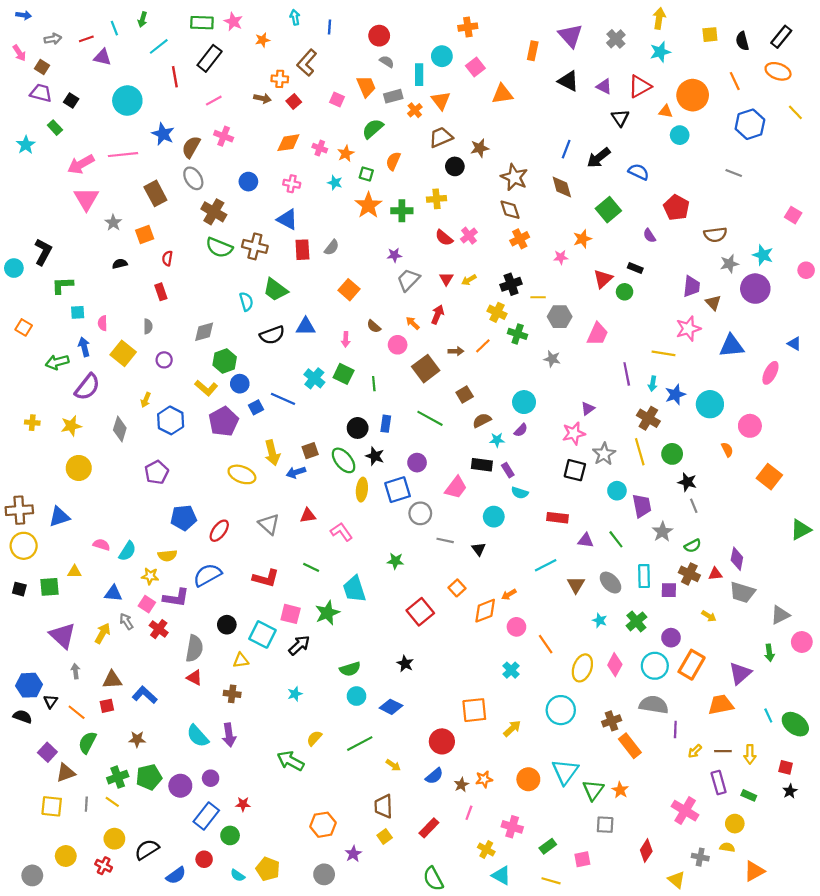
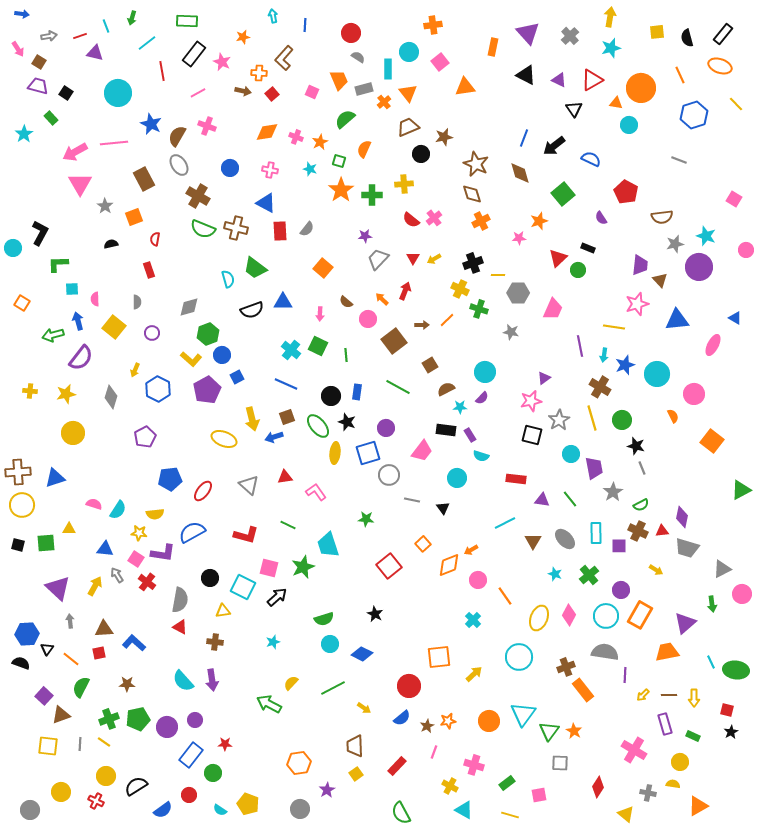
pink star: (233, 22) -> (222, 62), moved
blue line: (283, 399) -> (286, 384), moved
green ellipse: (795, 724) -> (736, 670), turned -30

